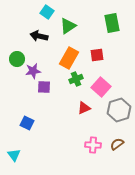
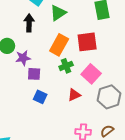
black arrow: (39, 36) -> (29, 23), turned 78
red square: (97, 55) -> (87, 42), size x1.5
blue square: (27, 123) -> (40, 97), moved

